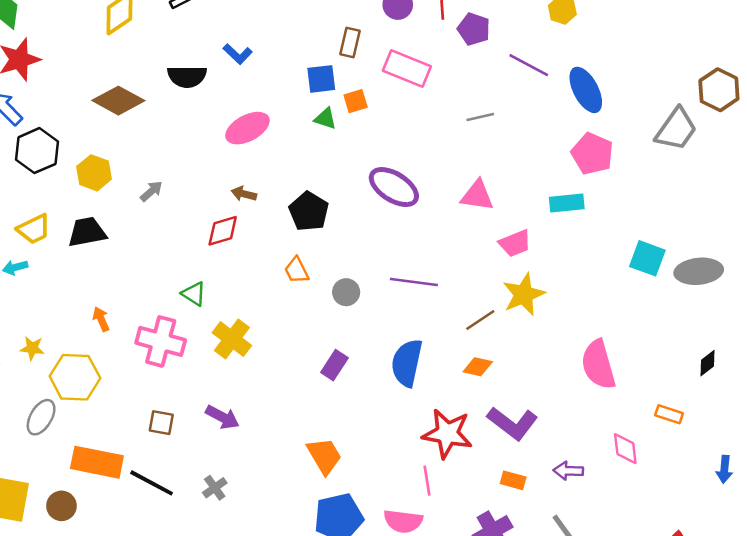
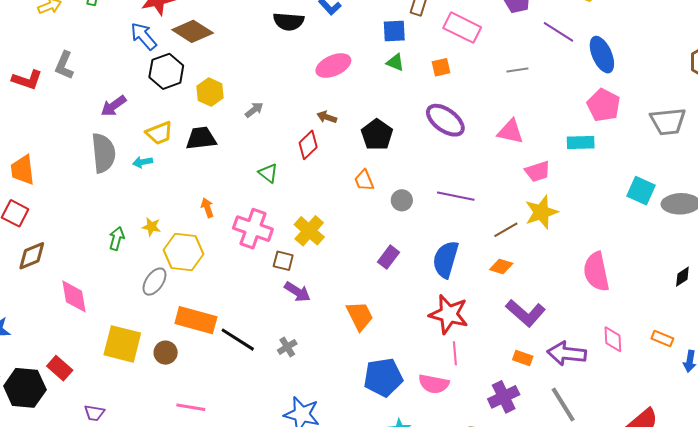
brown diamond: (118, 101) -> (193, 31), moved
orange square: (356, 101) -> (441, 67), moved
gray trapezoid: (676, 129) -> (668, 122), moved, turned 45
red diamond: (223, 231) -> (308, 145), turned -32
green triangle: (194, 294) -> (268, 173), moved
orange rectangle: (669, 414) -> (662, 339), moved
brown square: (161, 423) -> (283, 261), moved
red star: (447, 434) -> (449, 314), moved
orange trapezoid: (324, 456) -> (360, 316), moved
purple arrow: (568, 471) -> (567, 354), size x1.6

